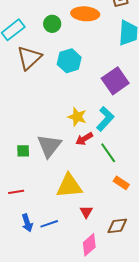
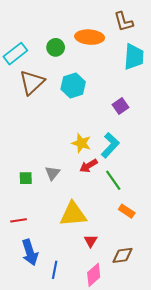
purple square: (115, 81) -> (120, 106), size x0.6
gray triangle: (49, 146) -> (53, 173), size x0.6
blue arrow: (27, 223) -> (30, 252), size x1.4
blue line: (49, 224) -> (55, 270), moved, turned -60

